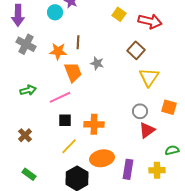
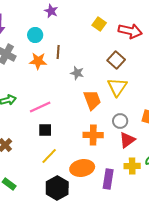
cyan circle: (55, 12) -> (35, 35), moved
orange trapezoid: (73, 72) -> (92, 100), moved
yellow triangle: (149, 77) -> (117, 87), moved
orange cross: (94, 124) -> (93, 135), moved
yellow cross: (157, 170) -> (132, 166), moved

